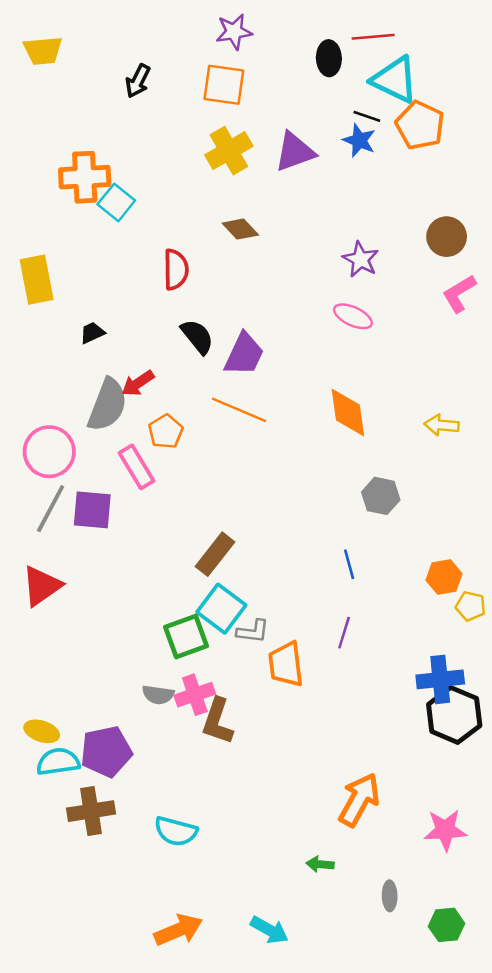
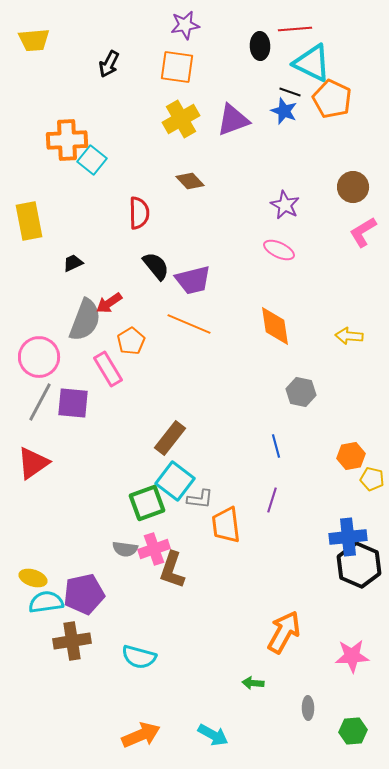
purple trapezoid: (244, 354) -> (193, 280), turned 51

